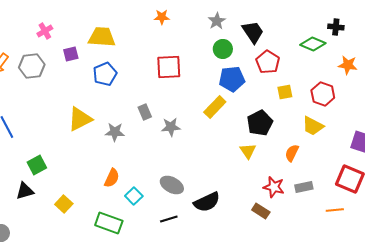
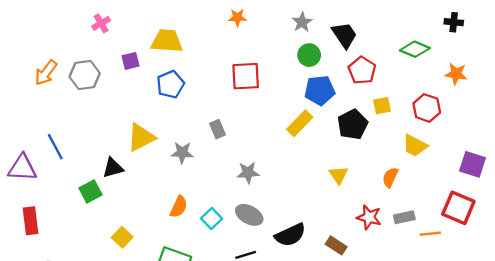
black cross: (336, 27) -> (454, 22), moved
pink cross: (45, 31) -> (101, 23), moved
black pentagon: (260, 123) -> (353, 124), moved
gray star: (171, 127) -> (248, 173), moved
black triangle: (25, 191) -> (113, 168), moved
cyan square: (134, 196) -> (212, 218), moved
orange line: (335, 210) -> (430, 234), moved
brown rectangle: (261, 211) -> (336, 245), moved

